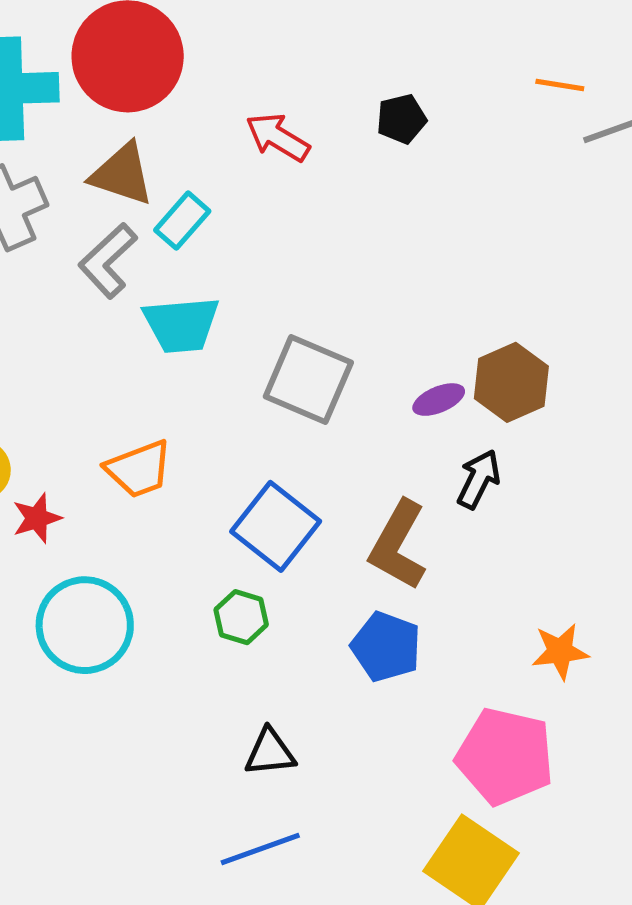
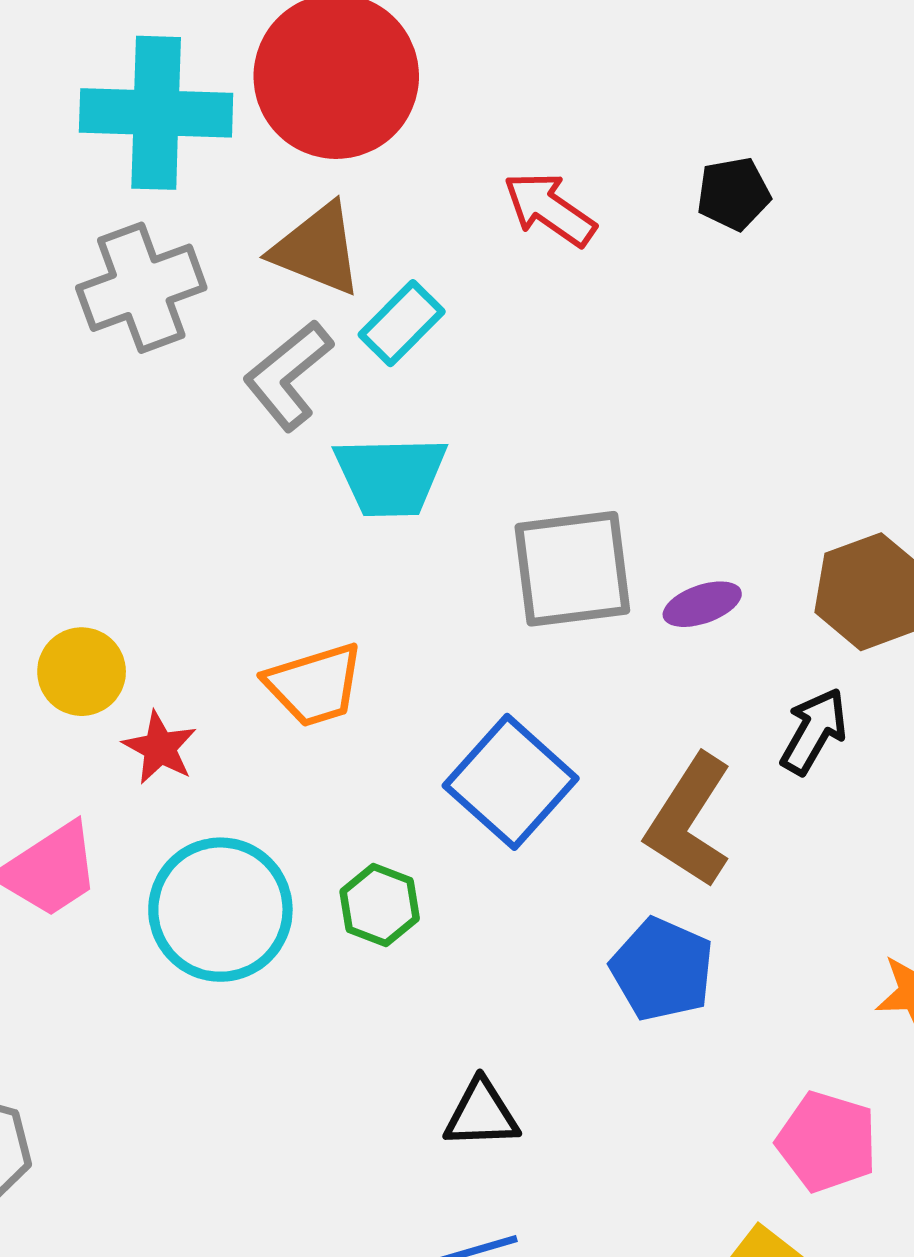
gray square: (308, 380) -> (572, 569), turned -34
purple ellipse: (439, 400) -> (702, 604), moved
red star: (37, 518) -> (160, 748), turned -30
green hexagon: (241, 617) -> (380, 905), moved
pink pentagon: (505, 756) -> (827, 1142), size x0.7

